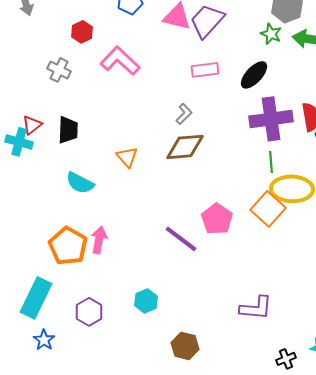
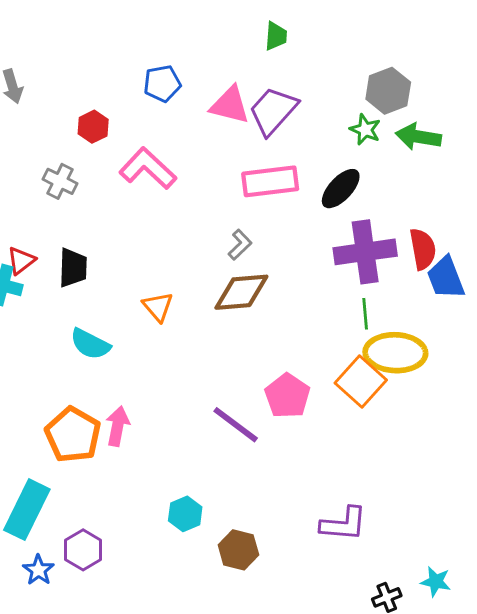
pink rectangle: (205, 70) -> (270, 181), size x1.4
purple hexagon: (89, 312) -> (83, 550), moved
brown hexagon: (185, 346) -> (238, 550), moved

